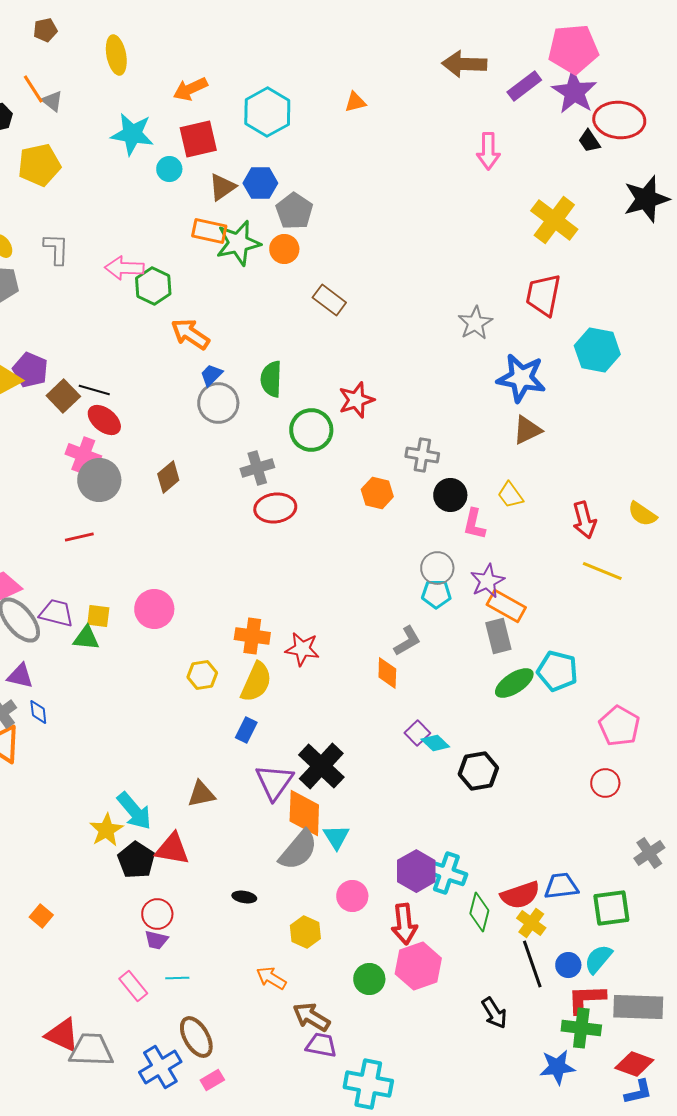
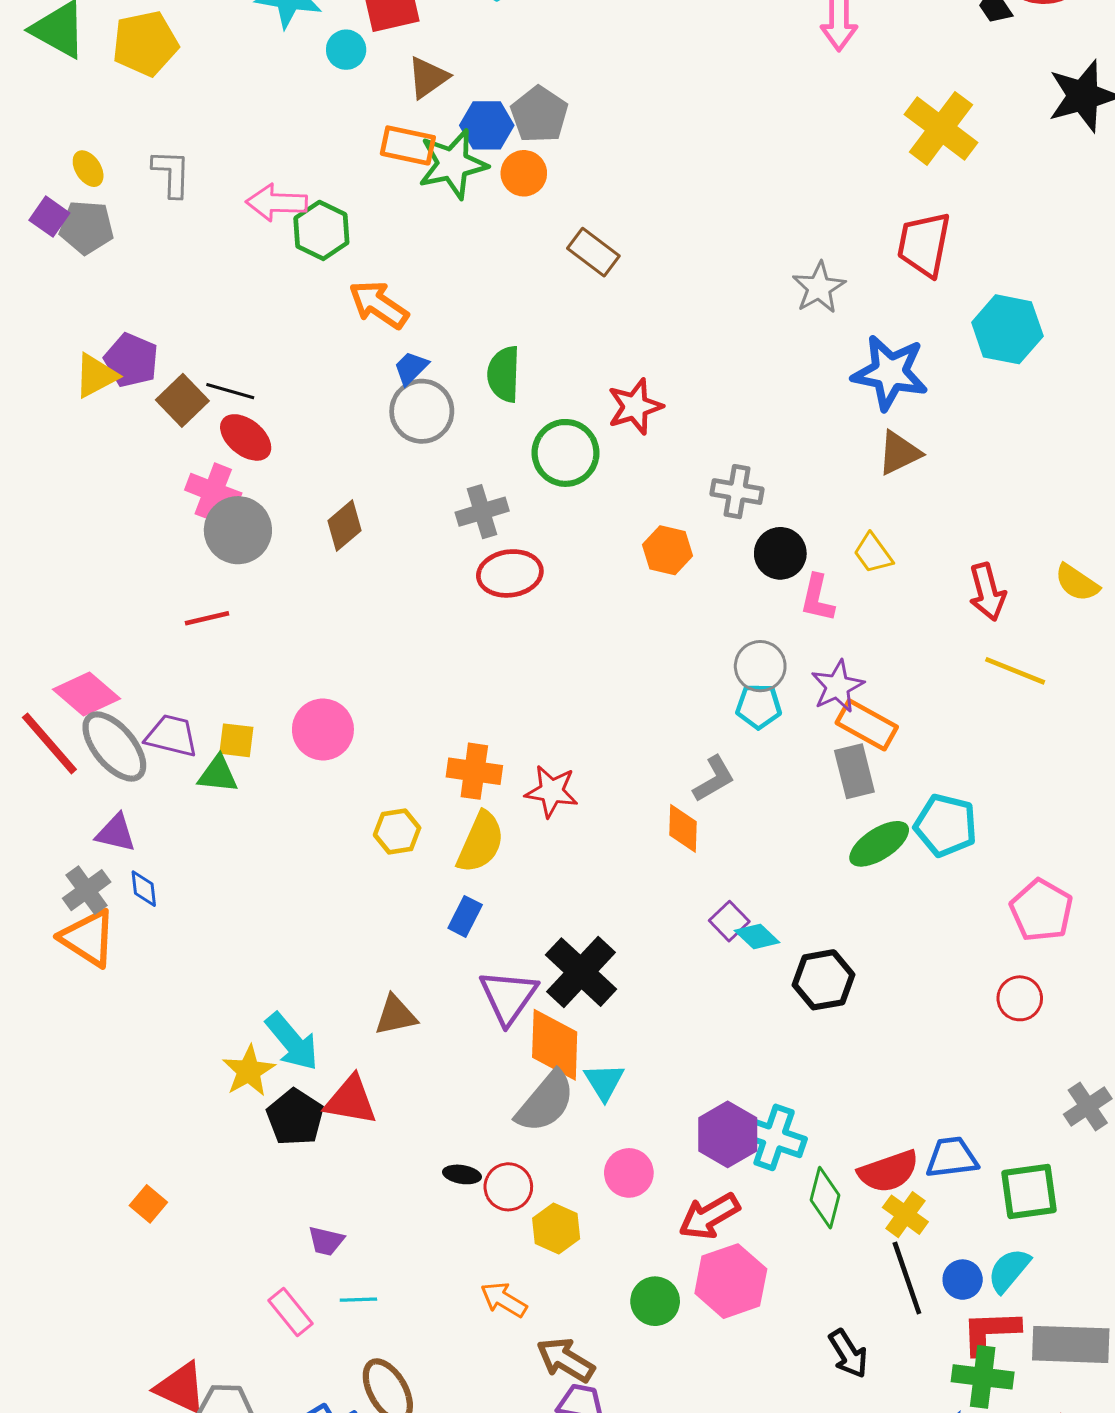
blue hexagon: (260, 183) -> (487, 125), moved
red circle: (157, 914) -> (508, 1187), moved
red arrow: (404, 924) -> (709, 1216), turned 66

